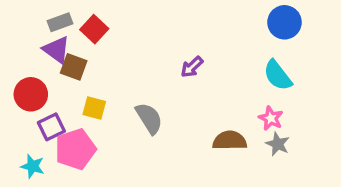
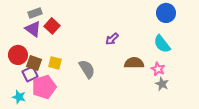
red square: (94, 29) -> (52, 26), moved
brown square: (74, 67) -> (34, 63), moved
brown semicircle: (230, 141) -> (134, 63), moved

